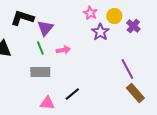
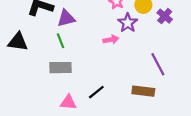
purple triangle: (45, 28) -> (66, 18), turned 36
pink arrow: (63, 50) -> (111, 40), moved
brown rectangle: (135, 93) -> (143, 91), moved, turned -42

